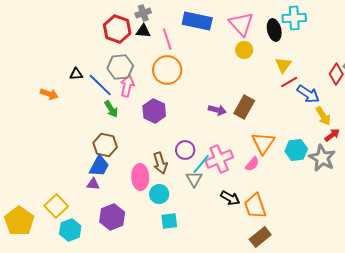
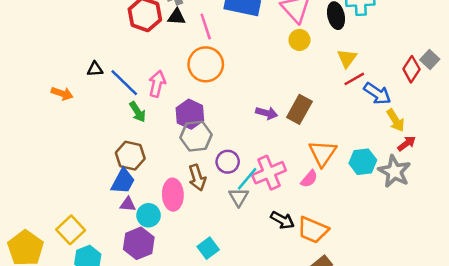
gray hexagon: (120, 67) -> (196, 136), moved
purple triangle: (93, 184) -> (128, 204), moved
cyan circle: (159, 194) -> (149, 215), moved
orange trapezoid: (255, 206) -> (313, 230), turned -48
cyan square: (169, 221) -> (208, 248), turned -30

